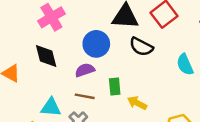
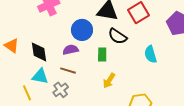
black diamond: (46, 56) -> (39, 52), moved
green rectangle: (115, 87) -> (102, 55), moved
yellow arrow: (137, 103) -> (109, 81), turned -91

